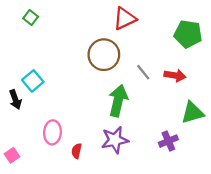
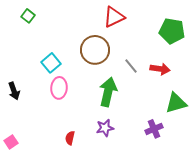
cyan square: (33, 81) -> (51, 63), moved
pink ellipse: (52, 132) -> (59, 88), moved
purple star: (115, 140) -> (105, 128), size x0.7

